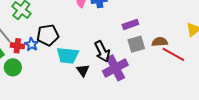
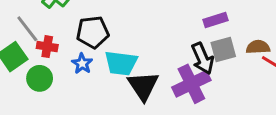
blue star: (32, 44) -> (82, 64), moved
black arrow: (102, 51) -> (202, 58), moved
black triangle: (83, 70) -> (143, 86), size x1.6

